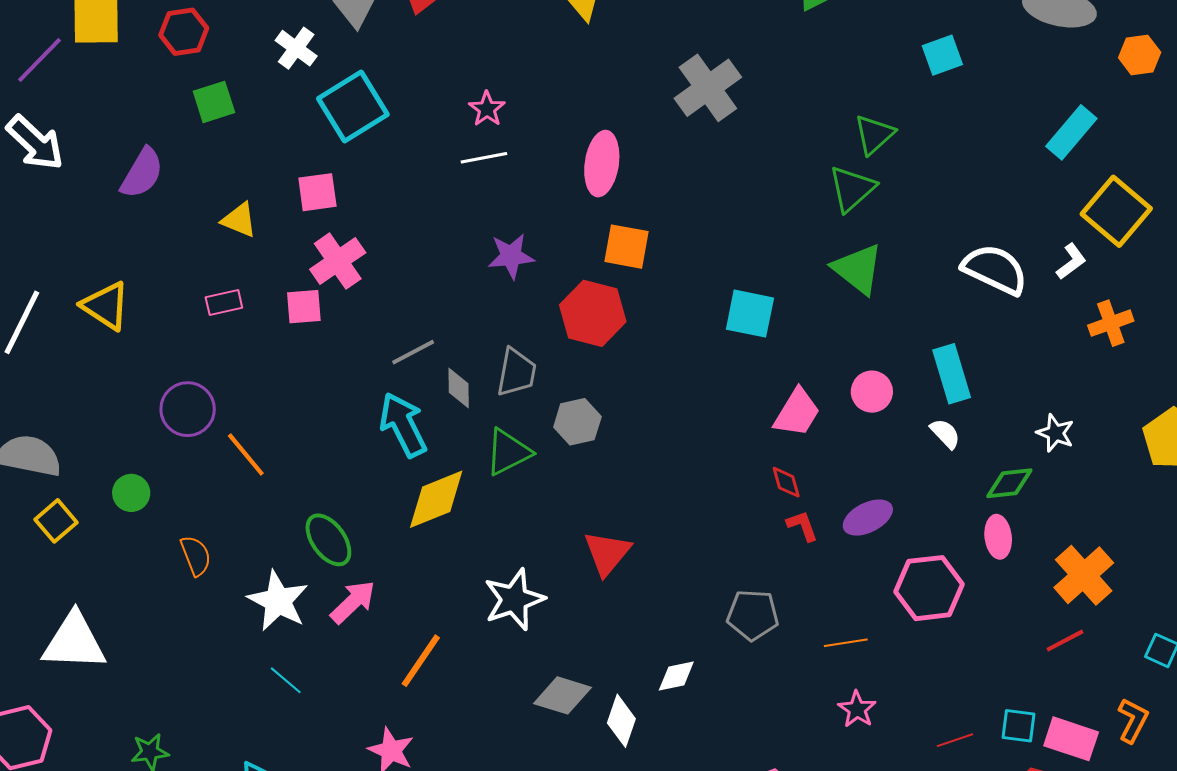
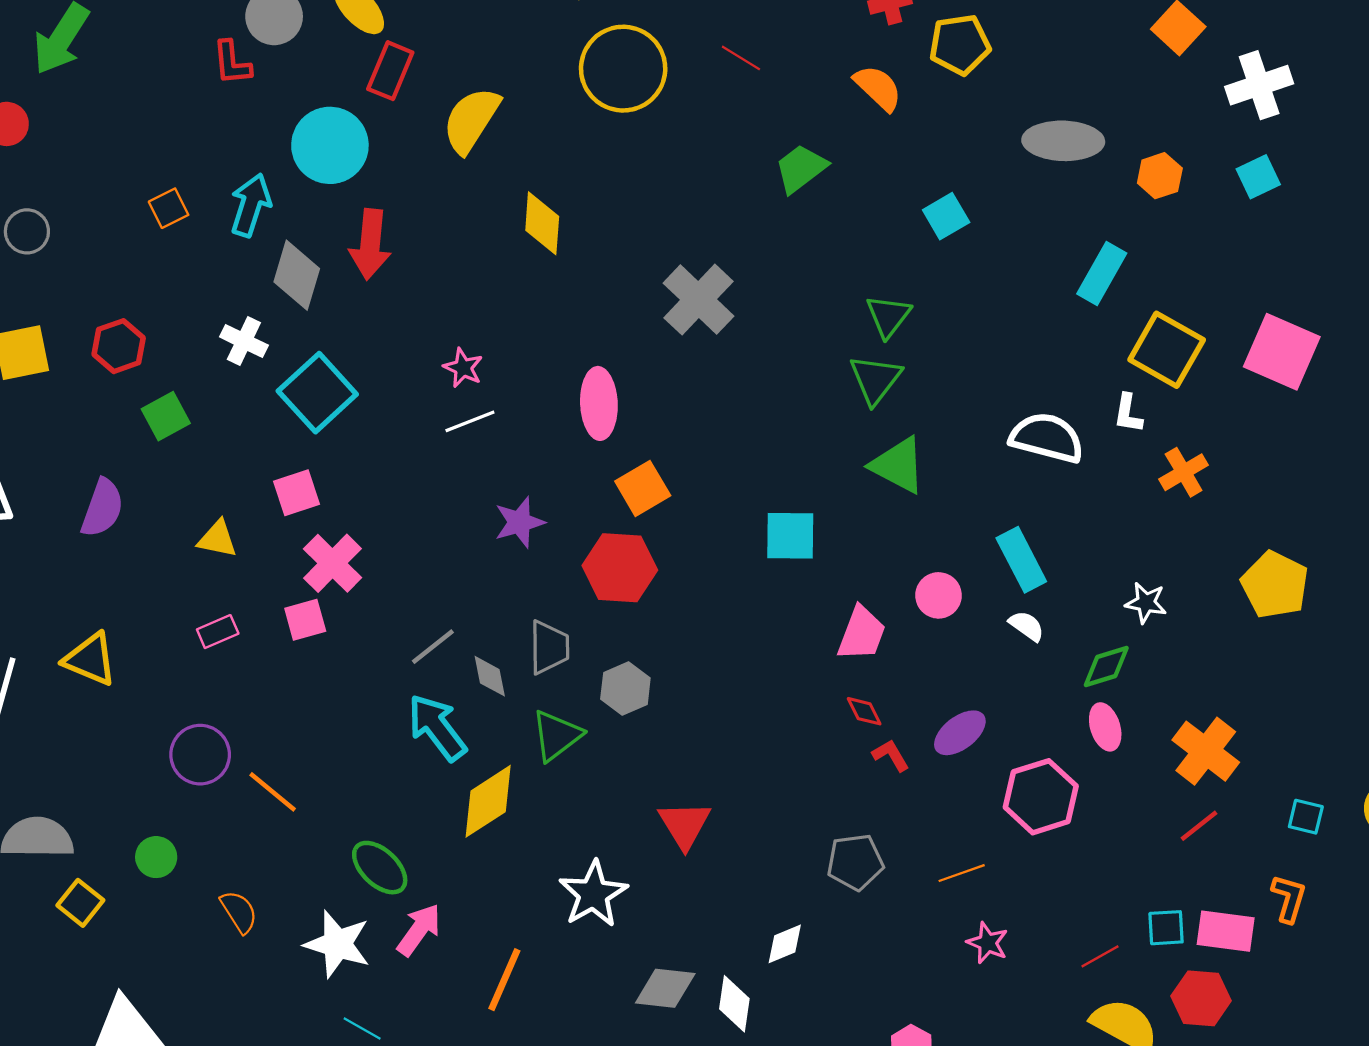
orange square: (626, 247) -> (643, 488), turned -30
white L-shape: (1071, 261) -> (1128, 413), turned 147

